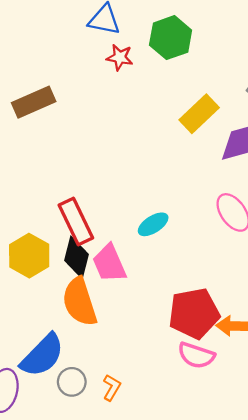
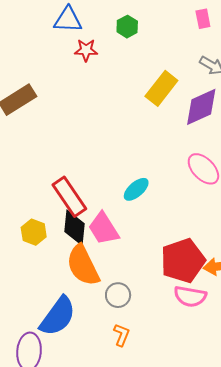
green hexagon: (171, 38) -> (127, 27), size x0.6
yellow hexagon: (29, 256) -> (34, 232), size x0.7
gray circle: (72, 382) -> (118, 295), moved

